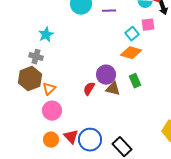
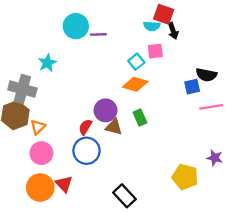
purple line: (109, 11) -> (98, 34), moved
cyan star: (46, 35) -> (47, 63), moved
gray cross: (36, 57) -> (22, 89), size x1.6
orange circle: (51, 140) -> (40, 188), size x1.5
blue circle: (90, 140) -> (86, 151), moved

